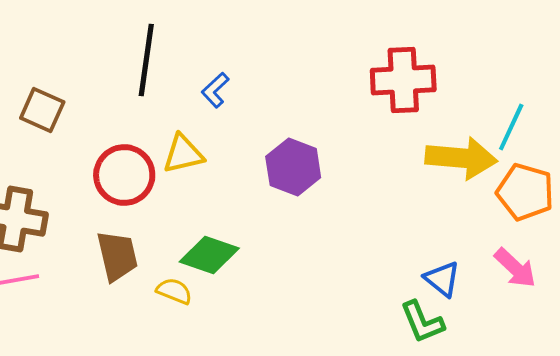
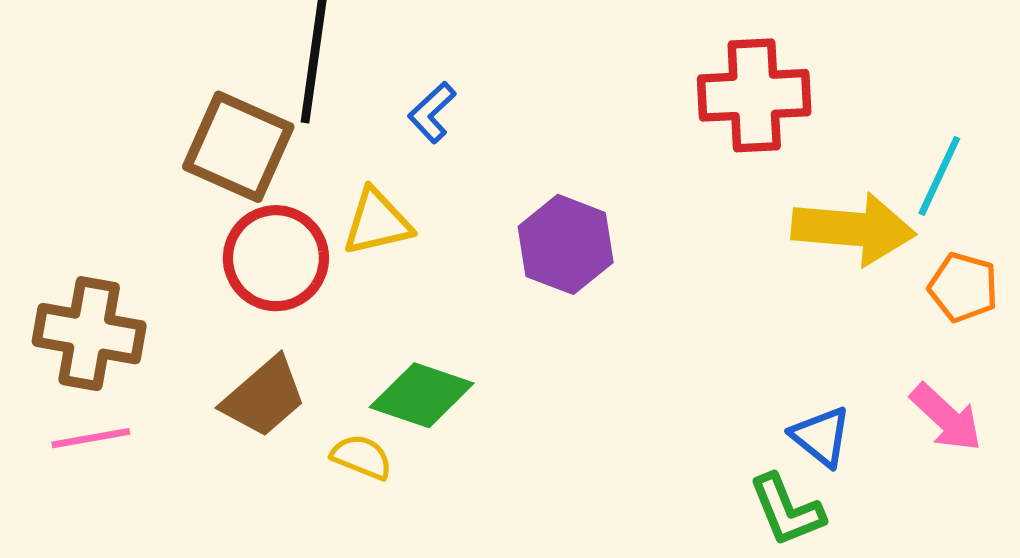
brown square: (42, 110) -> (238, 147), moved, size x1.4
orange pentagon: (525, 192) -> (963, 287), size x0.7
brown trapezoid: (117, 256) -> (264, 397), turned 62

